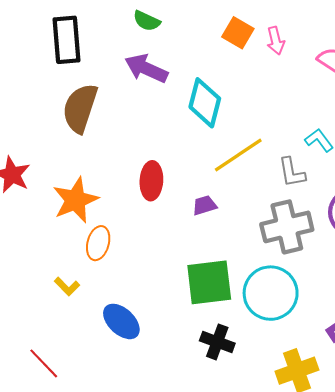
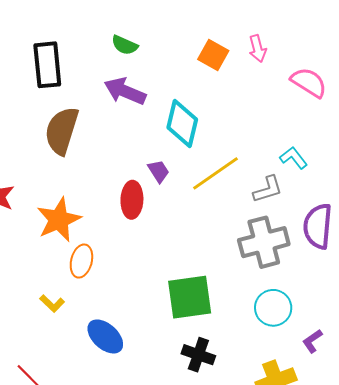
pink arrow: (276, 41) -> (258, 49), moved
gray L-shape: (292, 172) -> (268, 189), turned -96
purple trapezoid: (205, 205) -> (159, 171), moved, turned 75
cyan circle: (271, 293) -> (273, 308), moved, size x0.7

